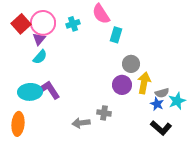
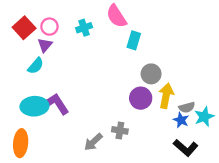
pink circle: (43, 23) -> (49, 27), size x0.6
cyan semicircle: (40, 57) -> (36, 66), moved
gray arrow: (81, 123) -> (93, 142), turned -36

